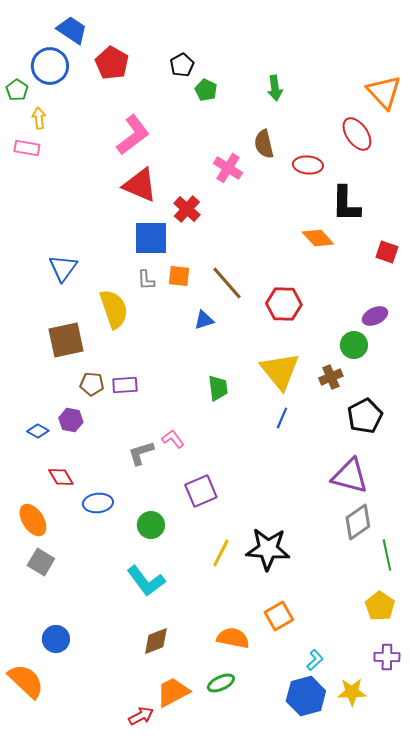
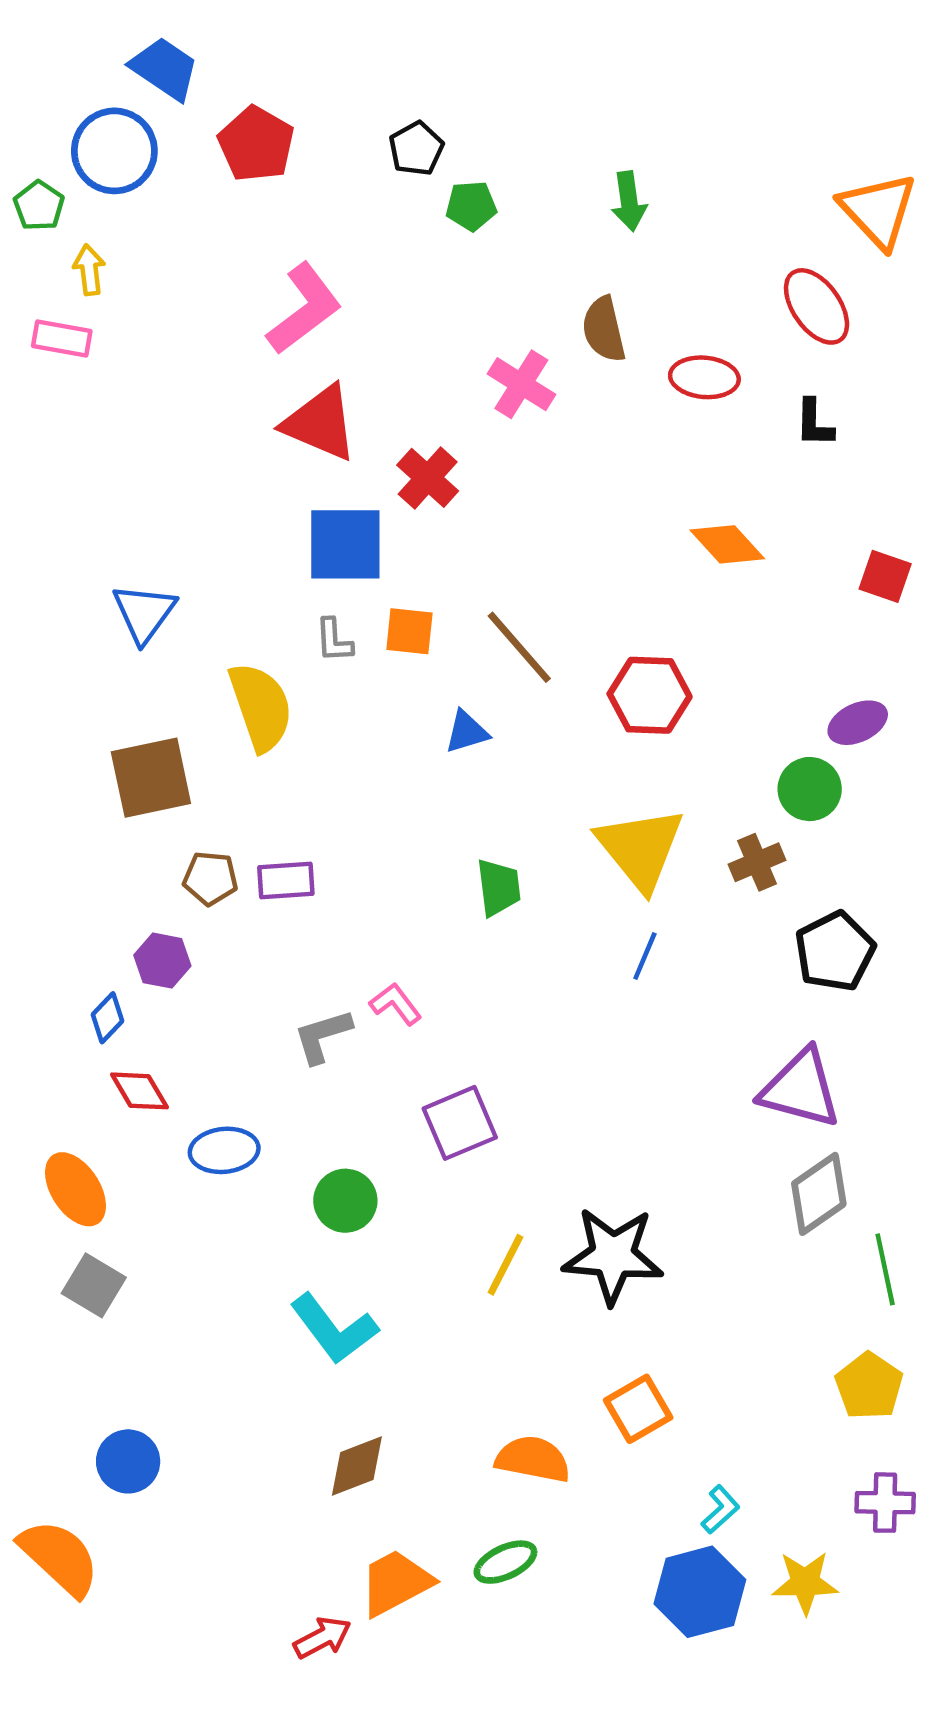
green pentagon: (206, 90) -> (471, 206), turned -30
black L-shape: (346, 204) -> (814, 423), moved, size x0.6
blue diamond: (38, 431) -> (108, 1018), moved, turned -75

